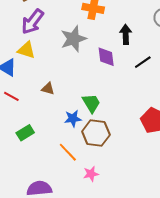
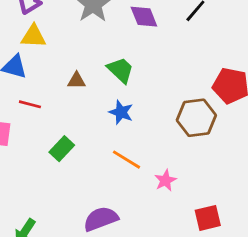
green trapezoid: (91, 103) -> (120, 70), moved
blue star: (73, 119) -> (121, 112), turned -30
brown hexagon: (96, 133) -> (196, 118), moved

